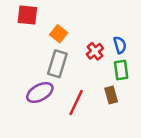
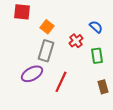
blue semicircle: (120, 45) -> (96, 27), moved, turned -32
brown rectangle: (111, 95) -> (103, 87), moved

